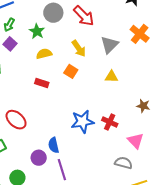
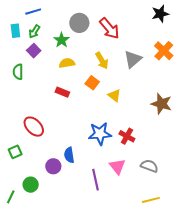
yellow triangle: (111, 77) -> (114, 95), moved, turned 32
brown star: (143, 106) -> (161, 104), moved, size x1.5
pink triangle: (135, 141) -> (117, 166), moved
gray semicircle: (123, 163) -> (149, 166), moved
purple line: (62, 170) -> (96, 180), moved

